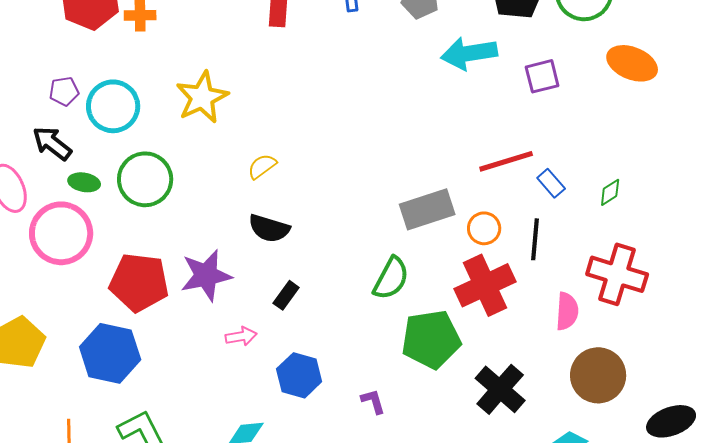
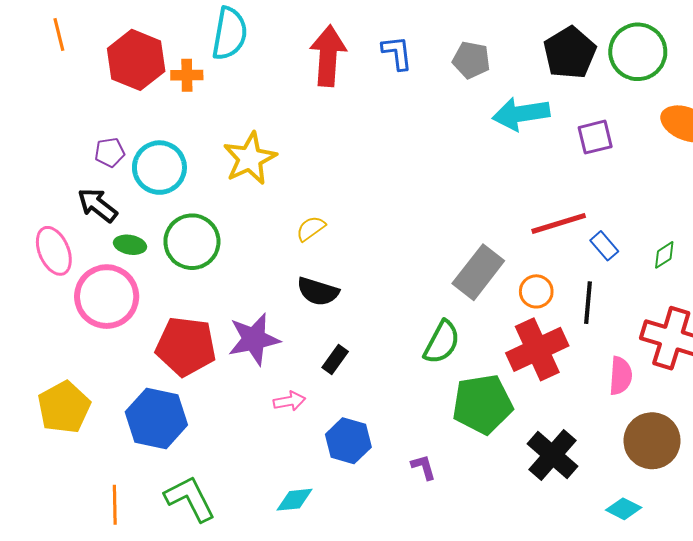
gray rectangle: (427, 209) -> (478, 272), turned -34

